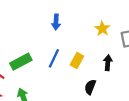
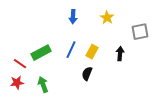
yellow star: (102, 29) -> (107, 18), moved
black semicircle: (90, 87) -> (87, 74), moved

